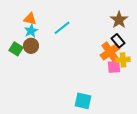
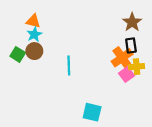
cyan line: (62, 28) -> (69, 66), moved, turned -54
black rectangle: (118, 41) -> (131, 46), turned 32
pink square: (114, 67) -> (127, 74), turned -32

